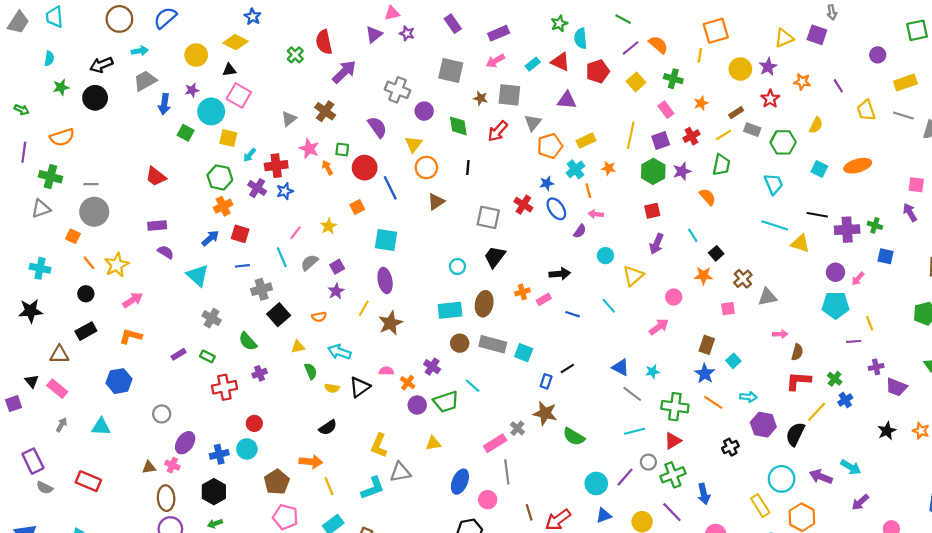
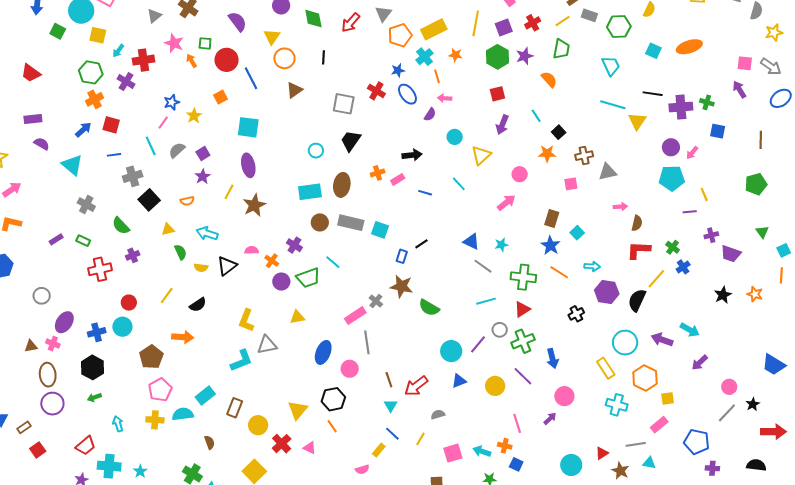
yellow rectangle: (586, 141) -> (434, 29), size x1.4
blue star: (285, 191) -> (172, 102), moved
yellow triangle: (800, 244) -> (637, 121), turned 48
brown cross: (743, 279) -> (584, 156), turned 30
yellow line: (329, 486) -> (167, 296), moved, turned 60
pink pentagon: (285, 517) -> (160, 390), turned 30

